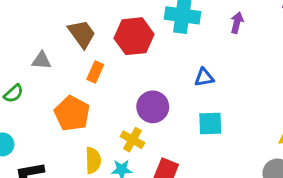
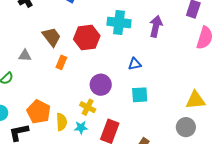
purple arrow: (237, 23) -> (156, 26), size x1.5
orange pentagon: (72, 113) -> (39, 112), moved

